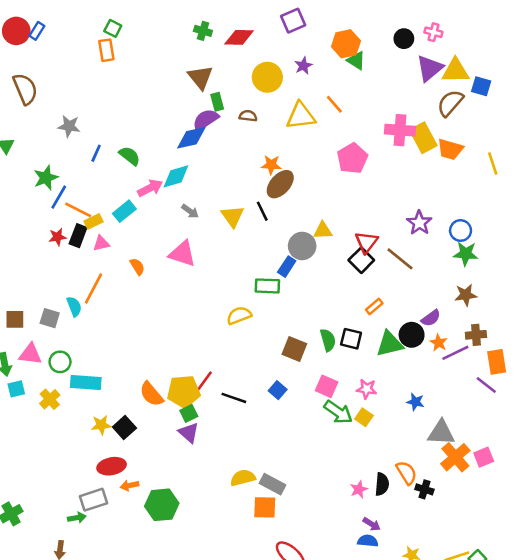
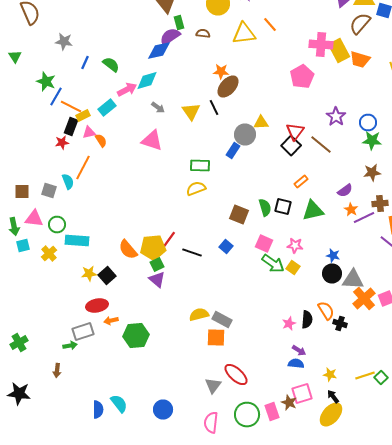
pink pentagon: (352, 158) -> (302, 76), moved
green star: (46, 178) -> (46, 82), turned -30
red star: (57, 237) -> (62, 142), moved
orange semicircle: (137, 267) -> (101, 140), moved
green rectangle: (267, 286) -> (200, 166), moved
black circle: (412, 335) -> (332, 274), moved

